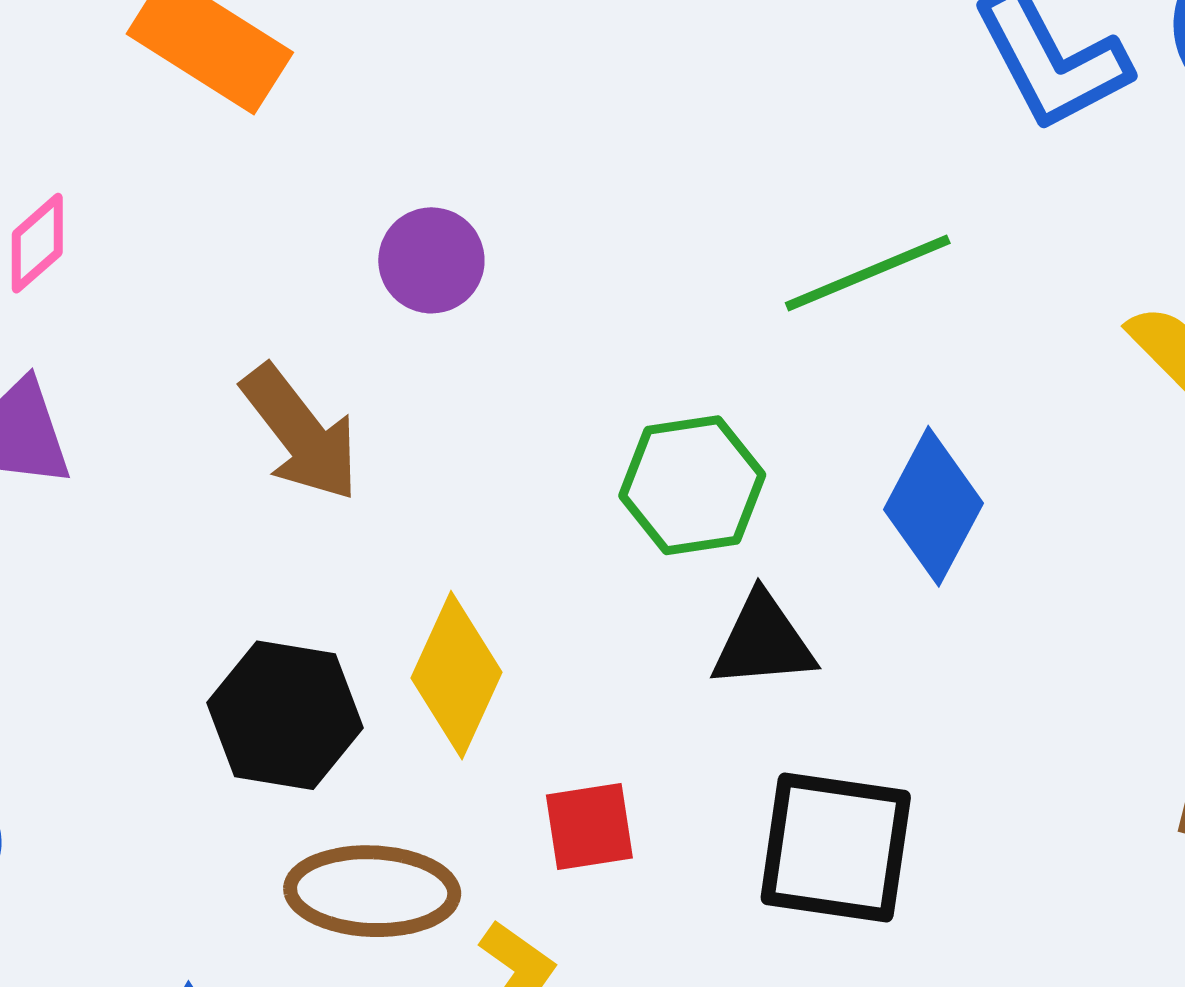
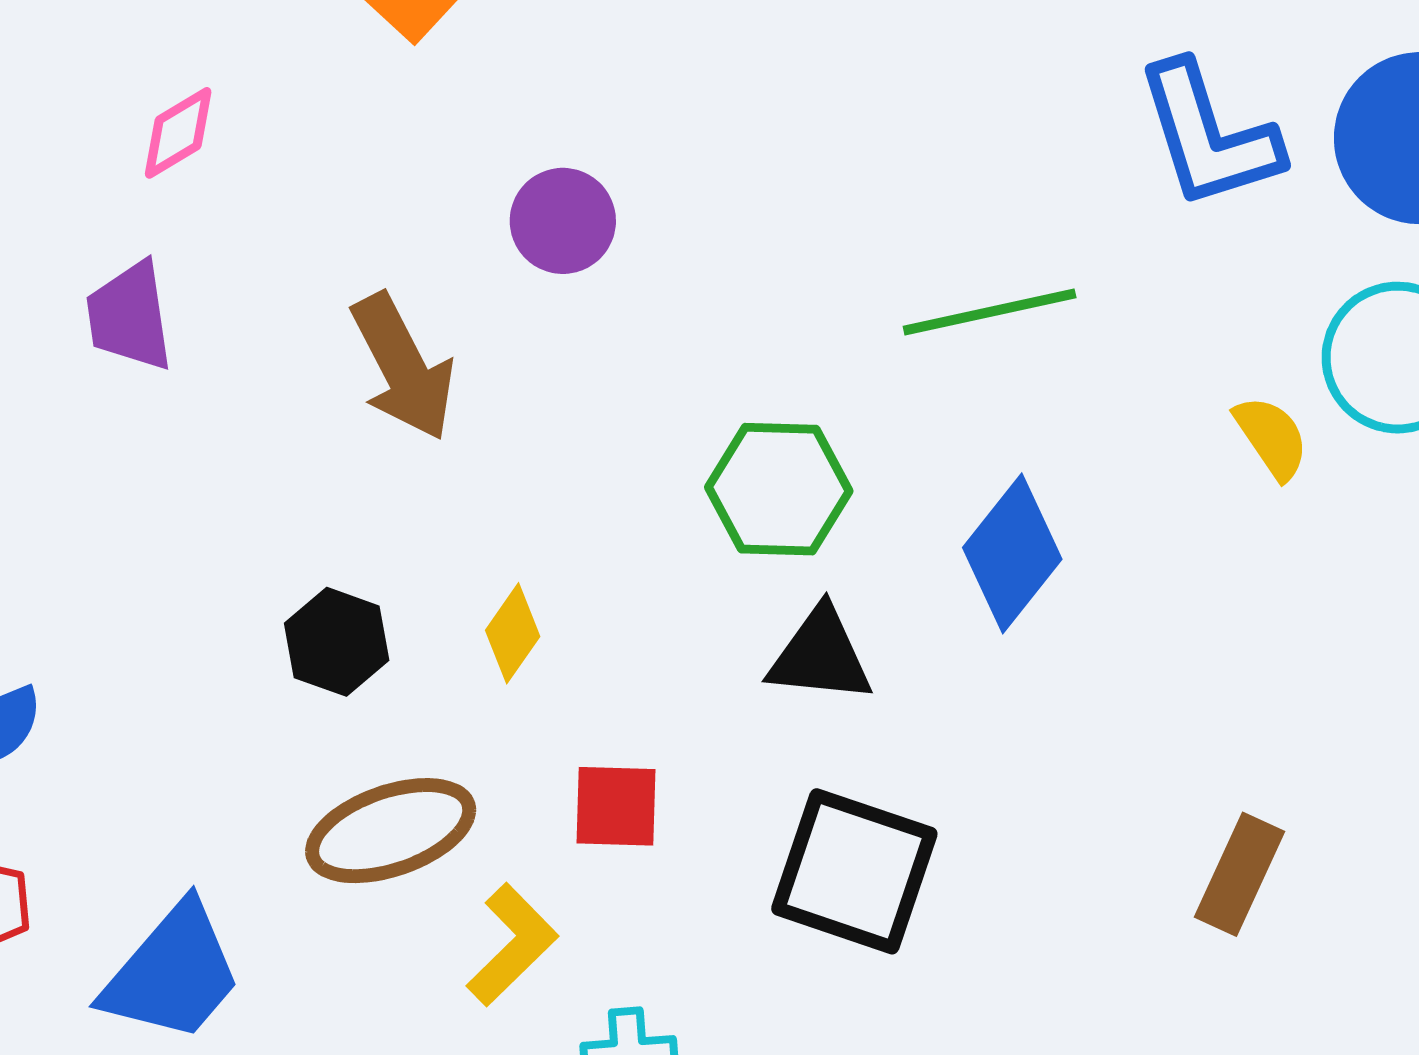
yellow diamond: (457, 675) -> (513, 633), size x0.6
black hexagon: (285, 715) -> (337, 642), size x0.7
brown ellipse: (372, 891) -> (391, 831), turned -32

